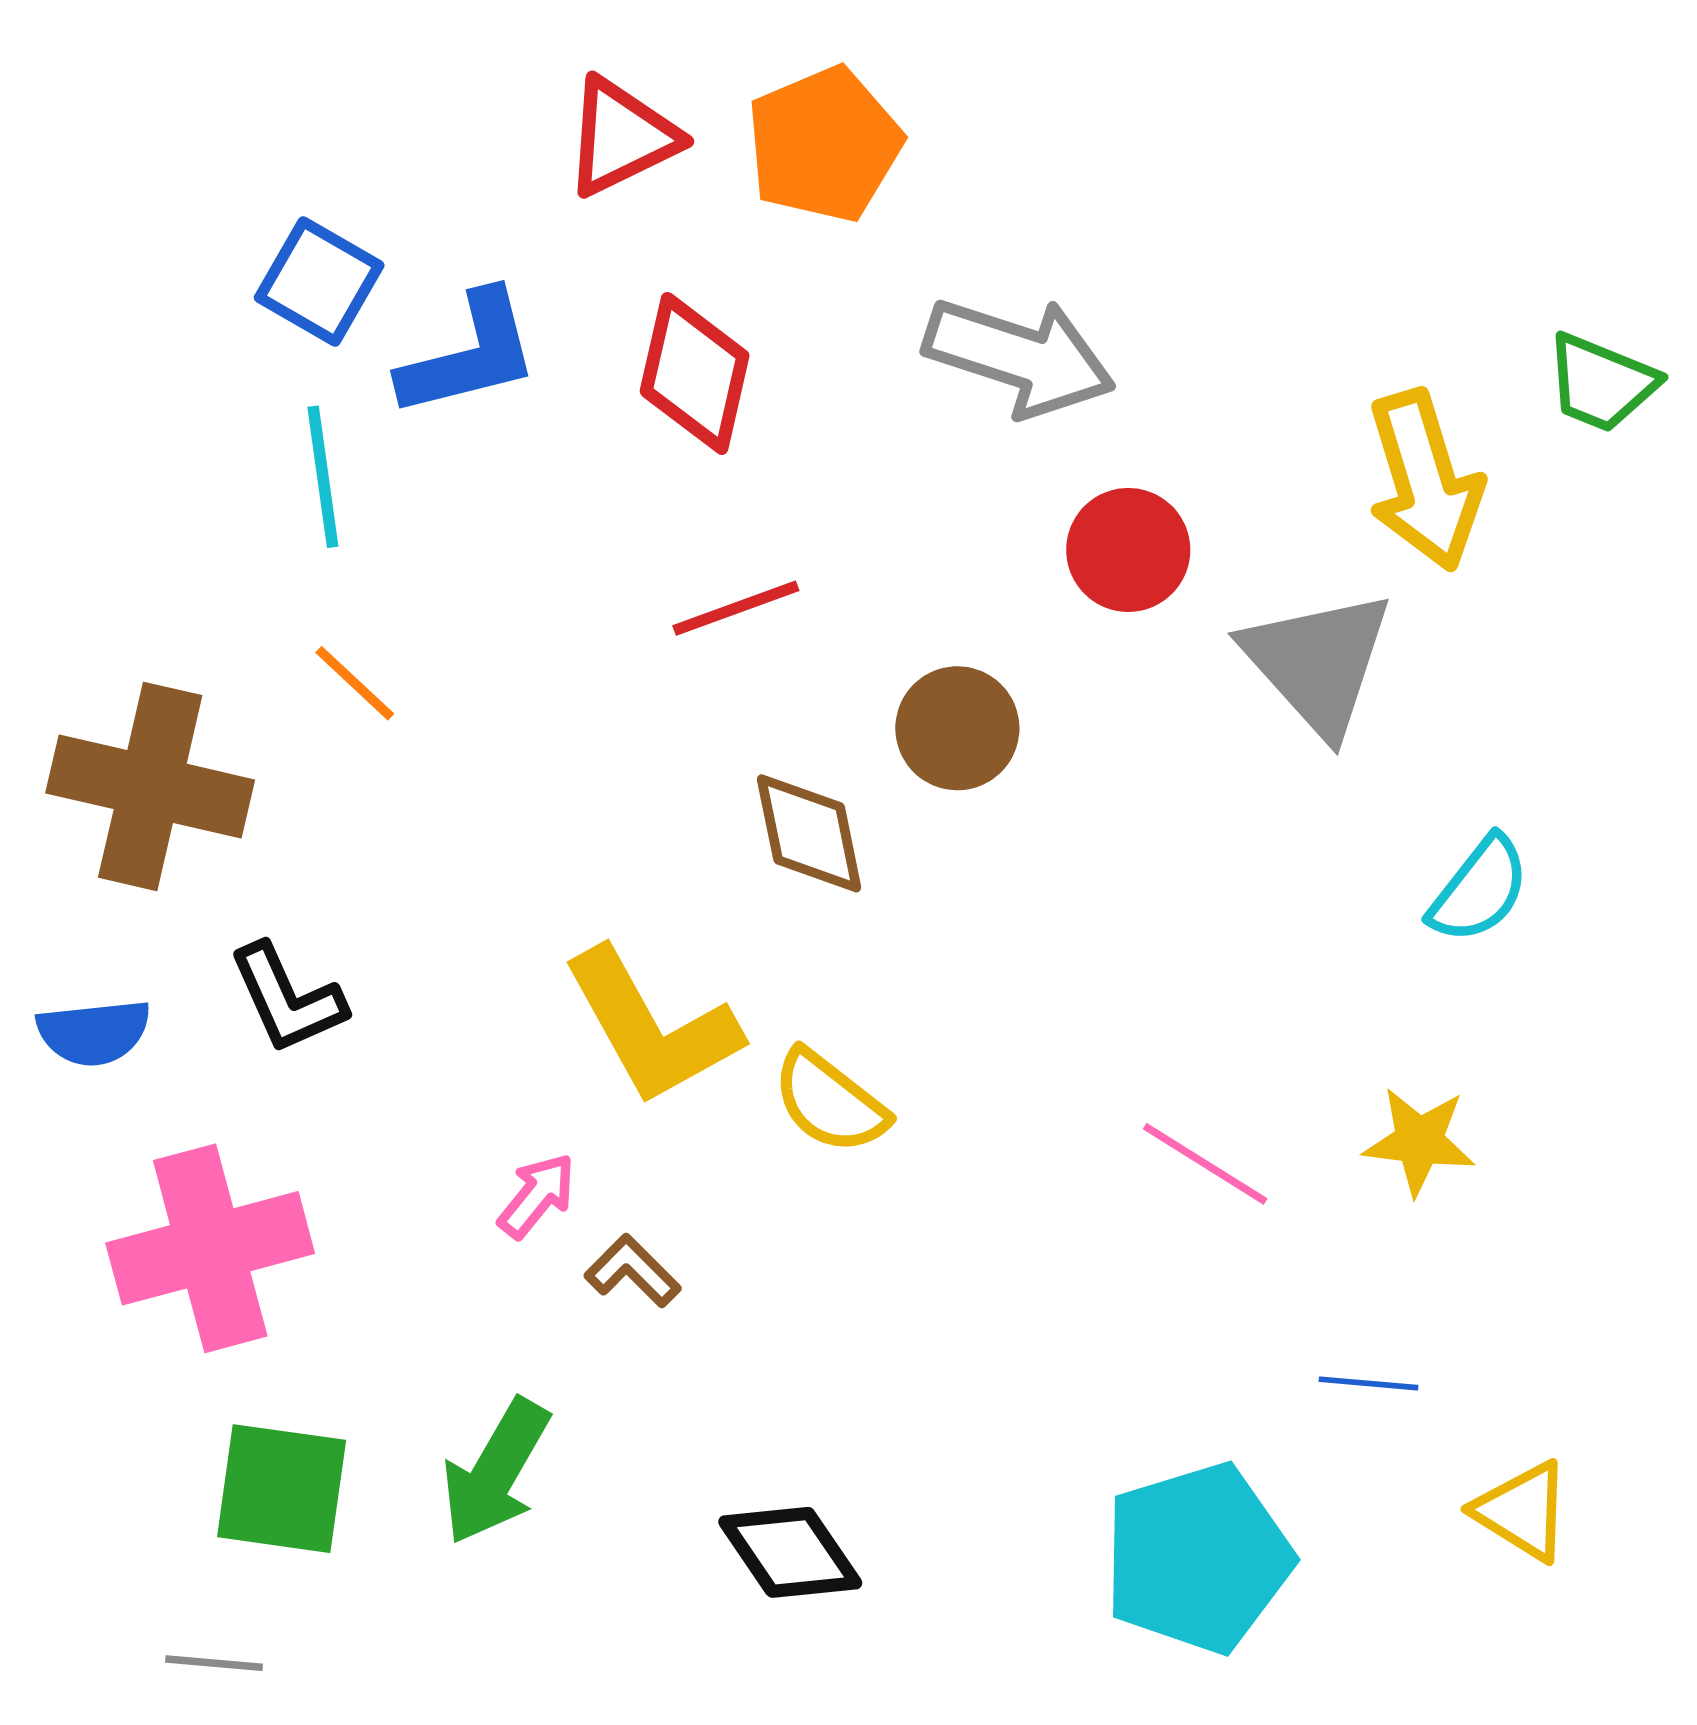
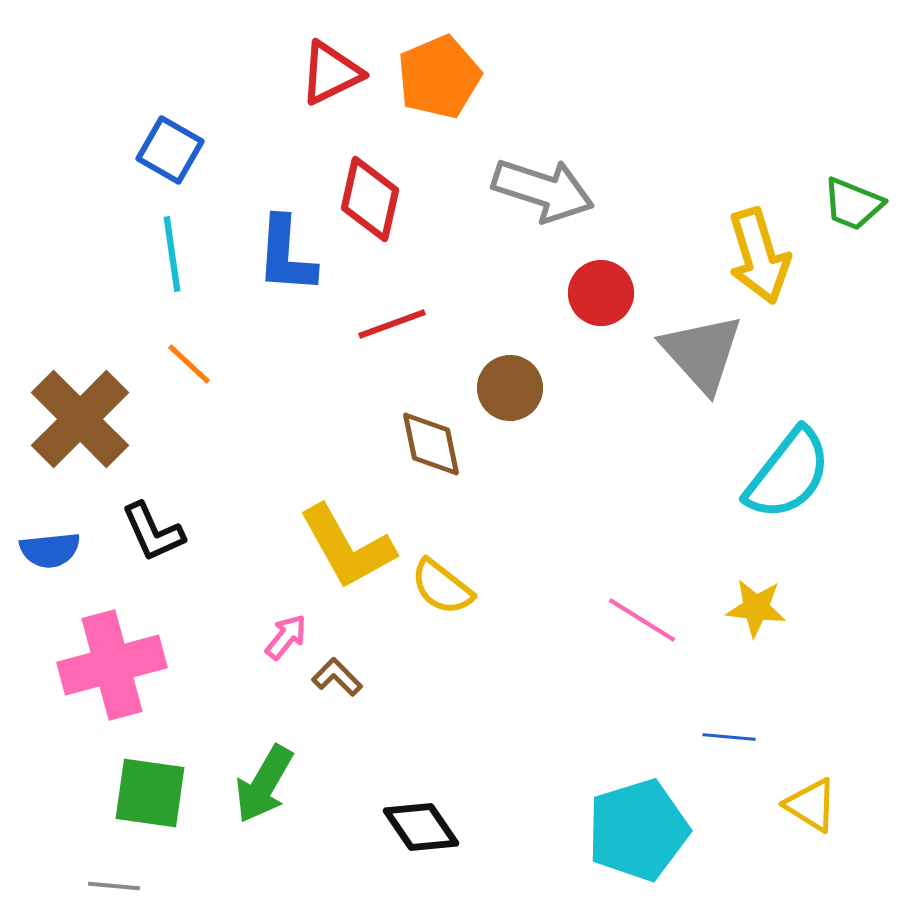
blue L-shape: (469, 355) -> (286, 255), moved, turned 108
brown cross: (150, 786) -> (80, 419), turned 32
cyan semicircle: (1479, 890) -> (788, 474), size x1.6

